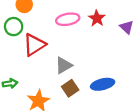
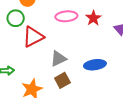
blue ellipse: (103, 84) -> (95, 65), moved

